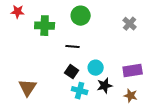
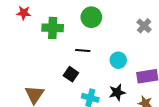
cyan circle: (96, 68) -> (118, 60), moved
black square: (72, 72) -> (71, 74), moved

